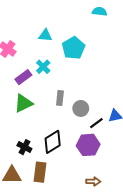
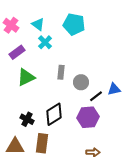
cyan triangle: (45, 35) -> (38, 24), moved, turned 32
cyan pentagon: (73, 48) -> (74, 24), turned -30
purple rectangle: (23, 77) -> (17, 52), moved

